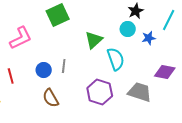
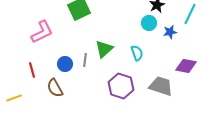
green triangle: (94, 40) -> (104, 49), moved
cyan semicircle: (116, 59) -> (137, 53), size x0.7
brown semicircle: (51, 98) -> (55, 88), moved

